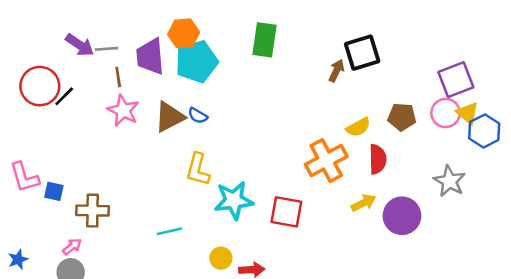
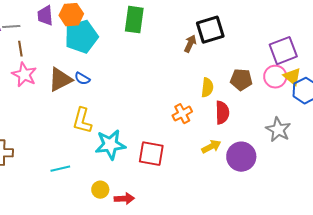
purple trapezoid: (150, 57) -> (45, 16), moved, size x0.7
yellow semicircle: (358, 127) -> (207, 88), turned -54
orange cross: (326, 161) -> (182, 114), size x0.6

